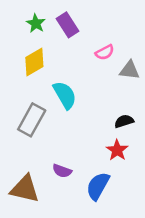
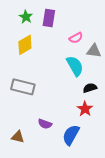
purple rectangle: (68, 25) -> (49, 18), turned 42
cyan semicircle: (65, 95) -> (75, 66), moved
gray rectangle: (32, 120) -> (23, 87), turned 75
brown triangle: (25, 189) -> (18, 137), size x0.6

